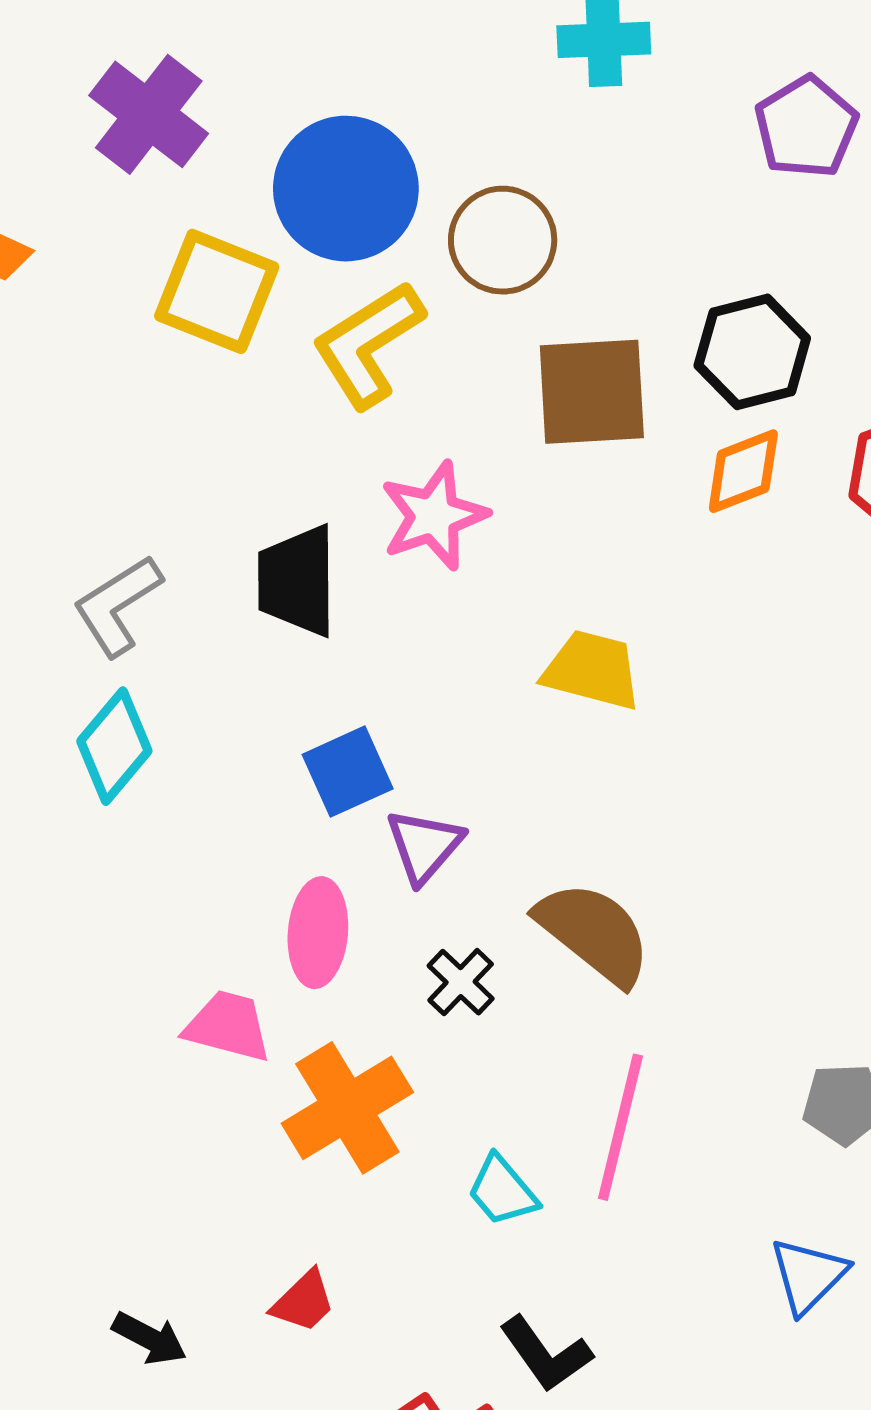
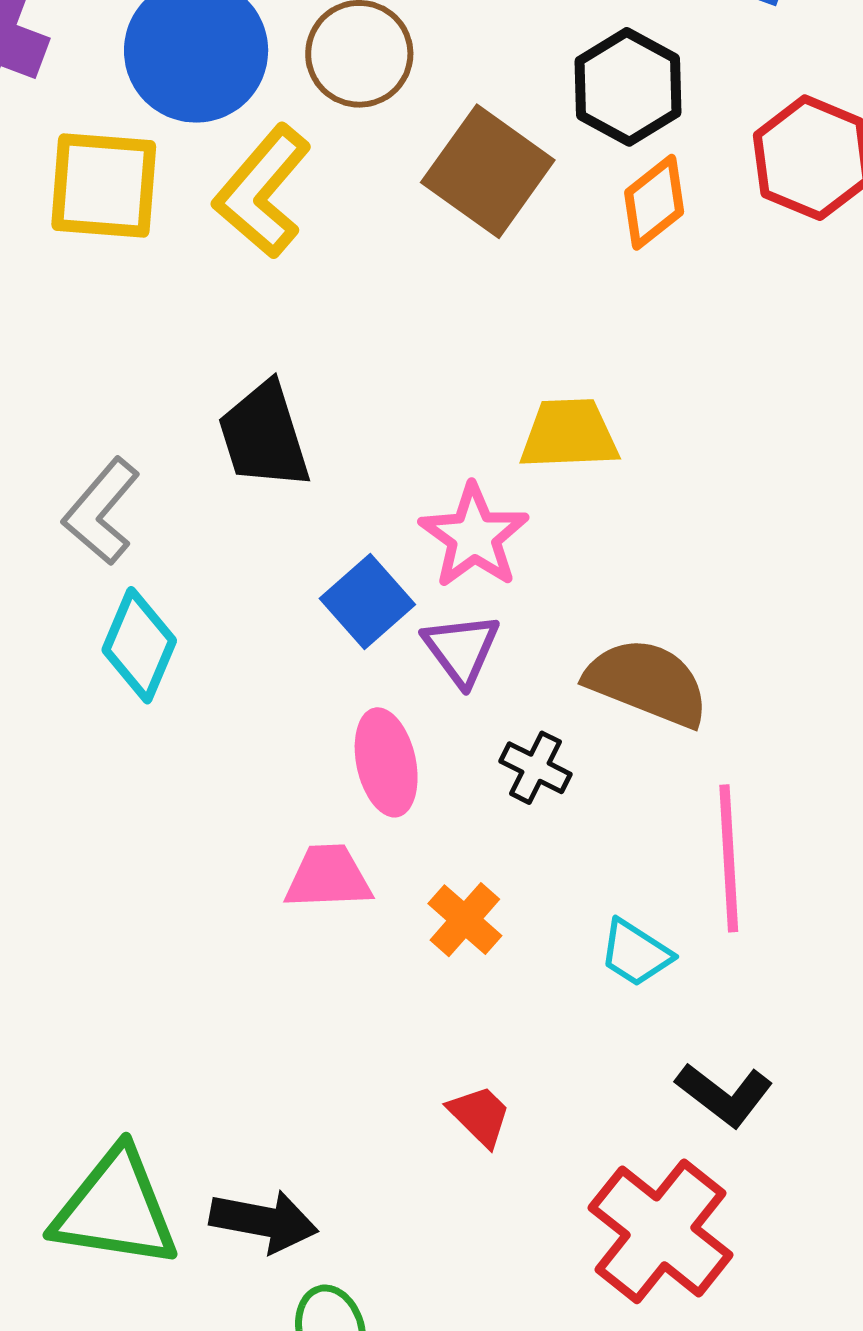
brown square: (592, 392) -> (488, 171), turned -34
pink star: (434, 516) -> (474, 536), moved
orange cross: (347, 1108) -> (465, 920), size x0.6
red trapezoid: (303, 1302) -> (480, 1116), turned -74
black arrow: (150, 1338) -> (264, 1221), moved, size x1.4

